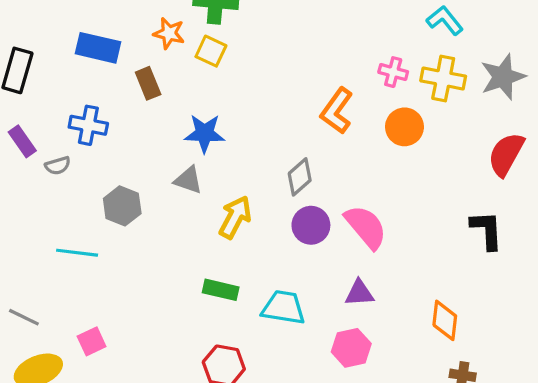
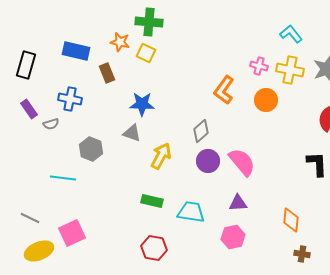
pink square: (92, 341) -> (72, 233), size x1.5

